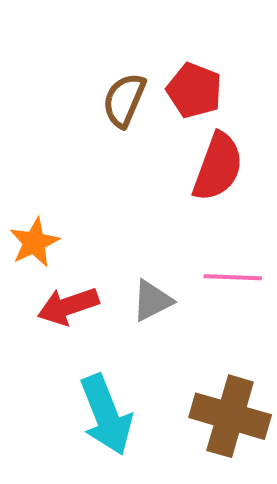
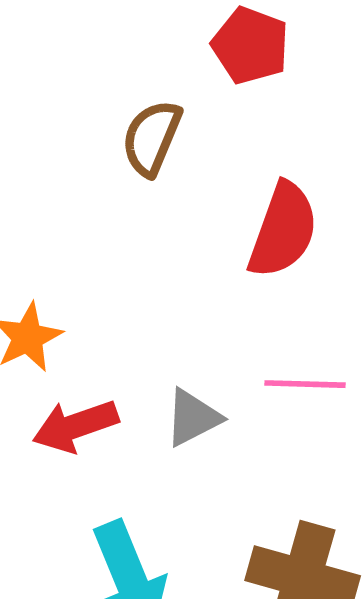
red pentagon: (194, 90) -> (250, 45), moved

